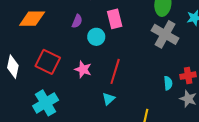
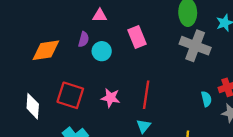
purple semicircle: (77, 21) -> (84, 39), moved
cyan circle: (96, 37) -> (102, 51), moved

